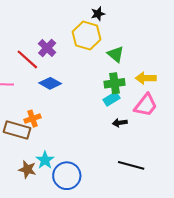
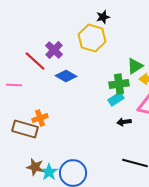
green triangle: (116, 54) -> (135, 66), moved, turned 48
blue diamond: (50, 83) -> (66, 76), moved
cyan star: (45, 160) -> (49, 172), moved

